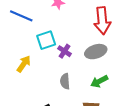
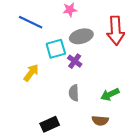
gray ellipse: (96, 52) -> (81, 36), moved

